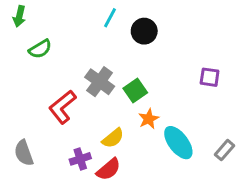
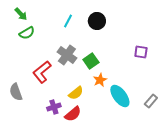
green arrow: (19, 16) -> (21, 14), moved, turned -56
cyan line: (110, 18) -> (68, 21), moved
gray semicircle: (24, 153) -> (16, 92), moved

